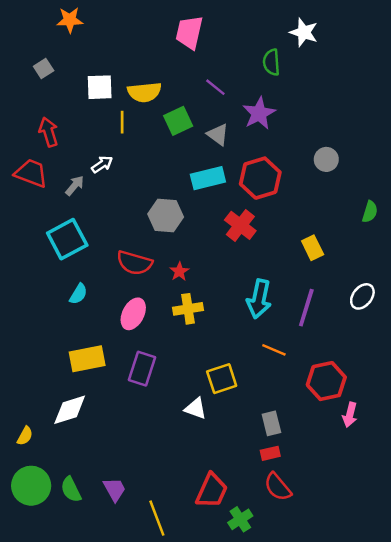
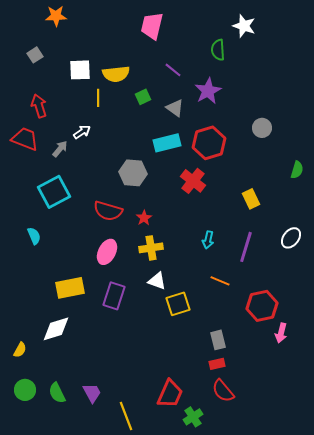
green square: (178, 121) -> (143, 97), size x0.7
cyan semicircle: (78, 294) -> (34, 236), moved, turned -54
cyan arrow: (259, 299) -> (208, 240), size x0.6
white triangle: (196, 408) -> (157, 281), moved
green circle: (31, 486) -> (25, 390), size x0.7

